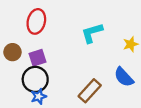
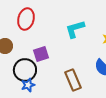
purple square: (37, 58) -> (41, 54), moved
brown rectangle: (90, 91) -> (73, 80), turned -65

